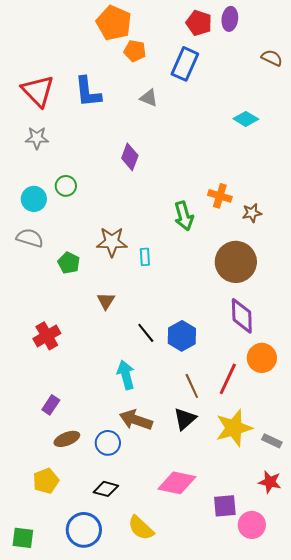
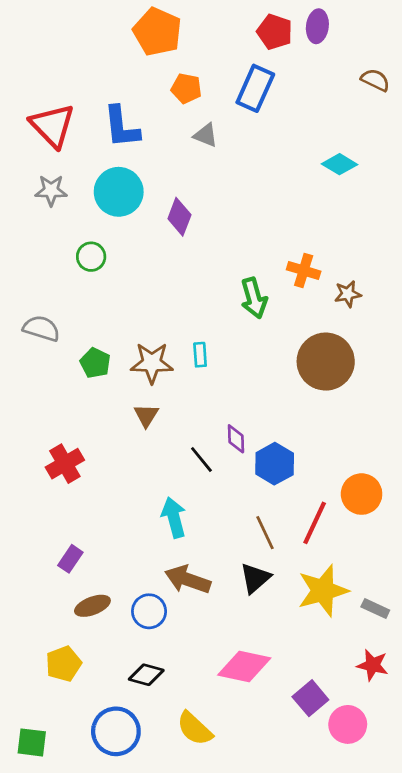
orange pentagon: (135, 51) -> (186, 88), moved
cyan circle: (34, 199) -> (119, 192), moved, size x1.4
brown star: (112, 242) -> (152, 363), moved
purple diamond: (242, 316) -> (236, 439), moved, size x0.6
blue hexagon: (182, 336) -> (275, 464), moved
purple square: (225, 506) -> (310, 698), turned -35

